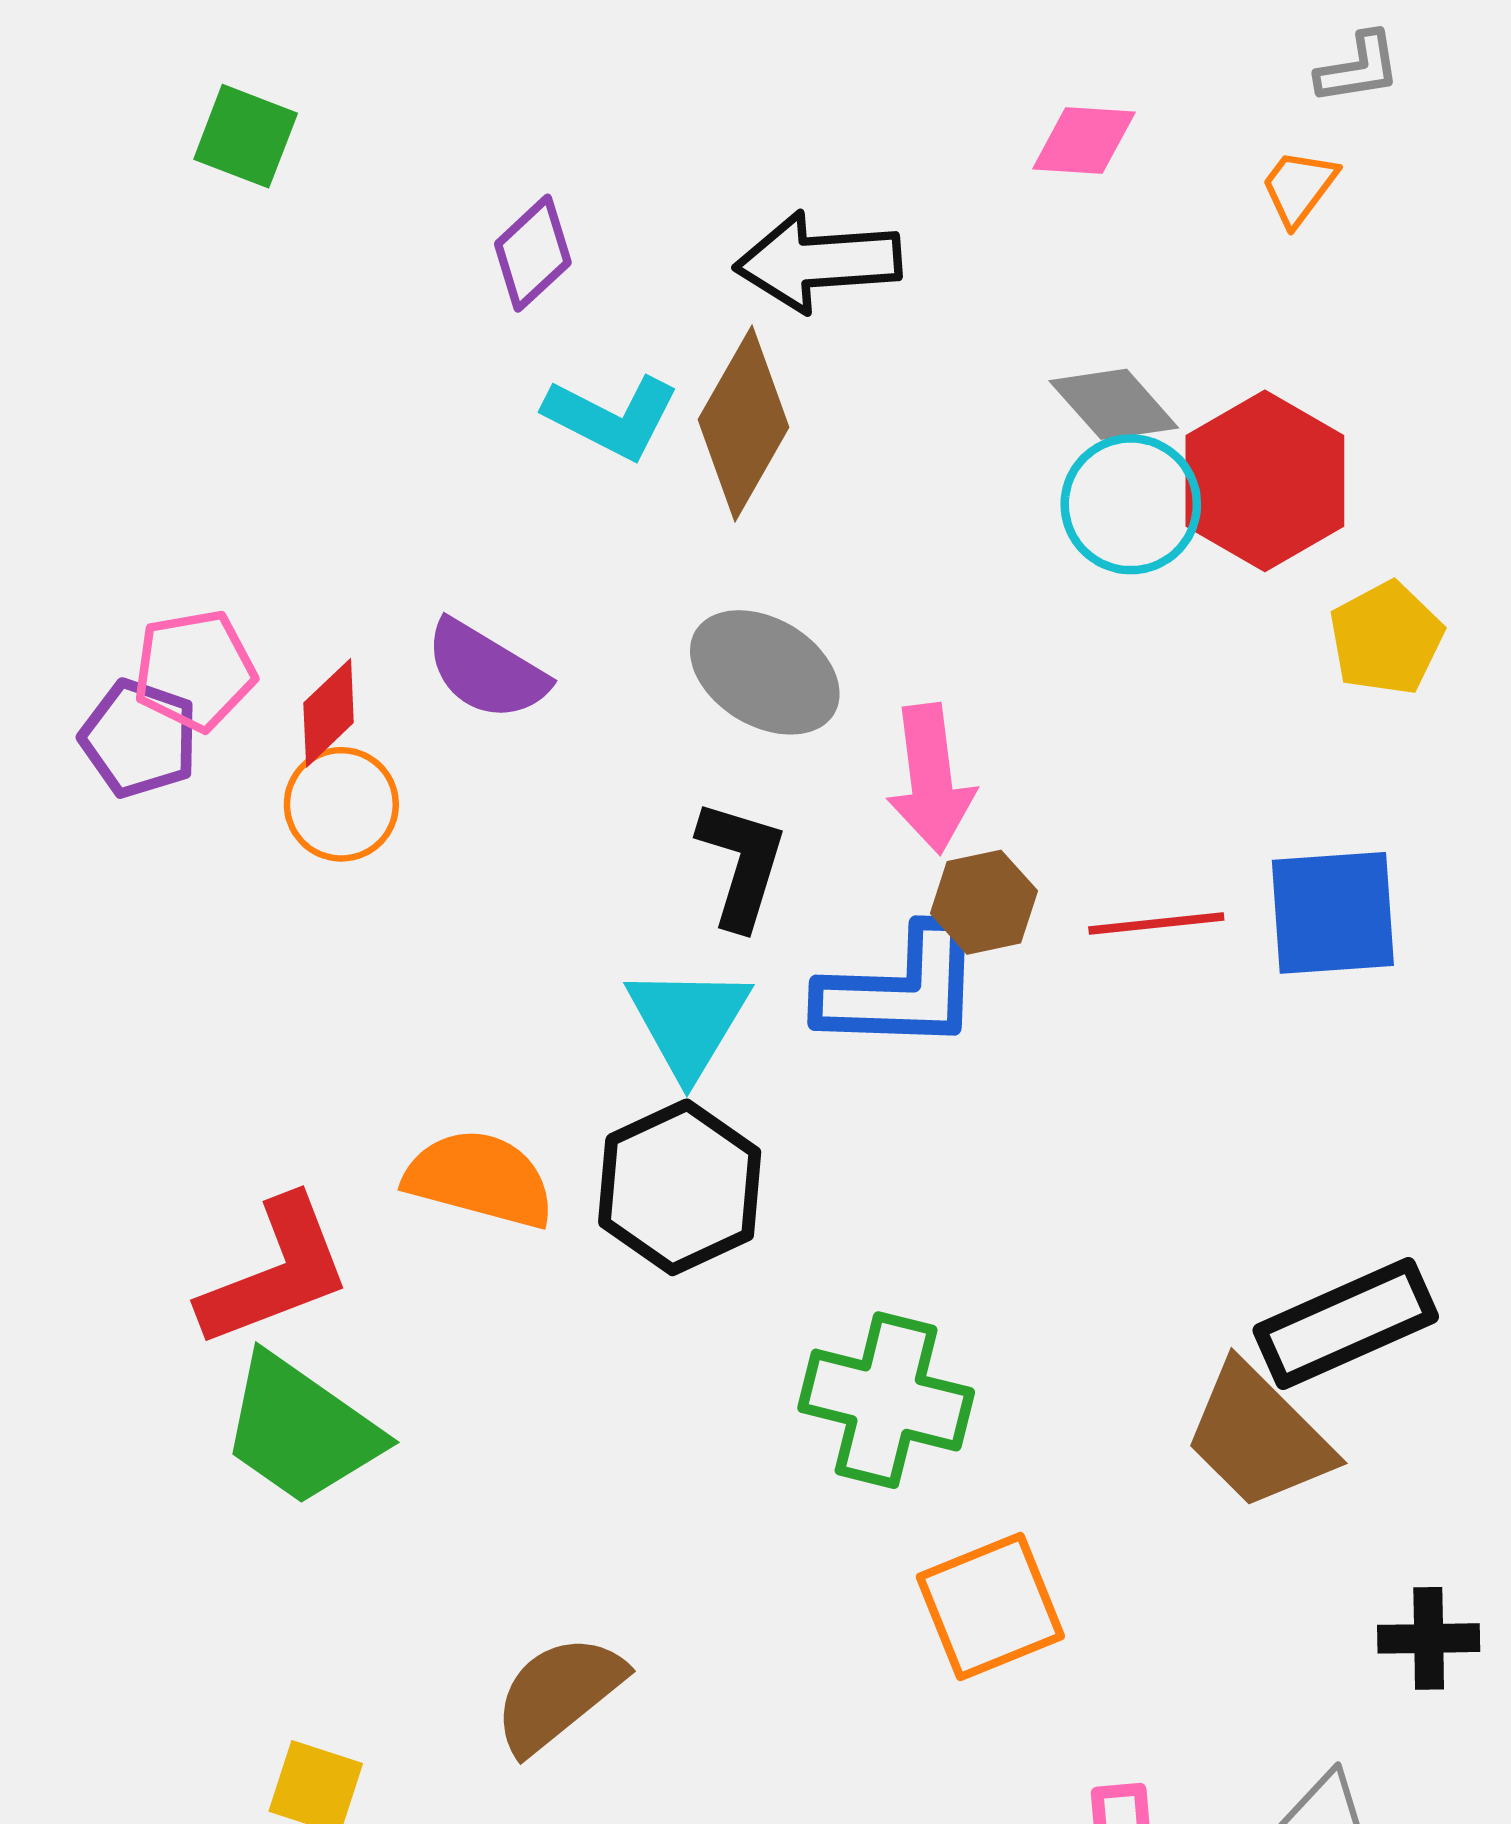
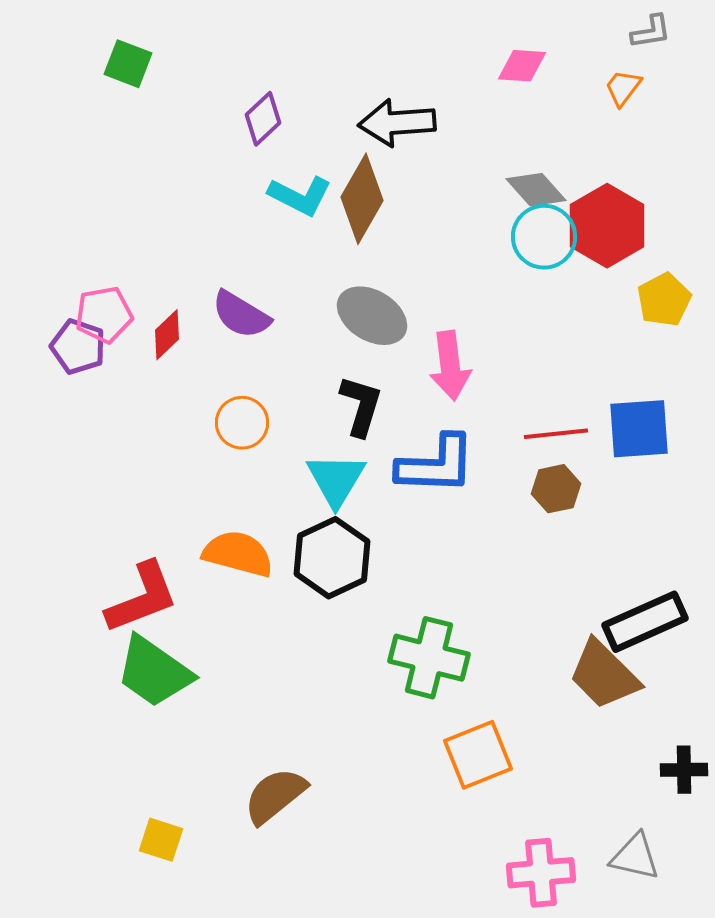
orange circle: (341, 804) -> (242, 423), moved
brown hexagon: (984, 902) -> (556, 489), moved

